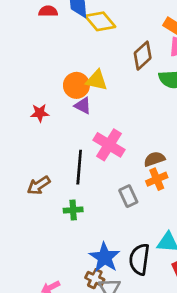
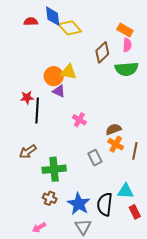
pink cross: (109, 145) -> (79, 120), size x0.6
black line: (79, 167) -> (37, 110), moved
orange cross: (157, 179) -> (116, 144), turned -35
green cross: (73, 210) -> (54, 169), size x1.6
brown cross: (95, 279) -> (50, 198), moved

